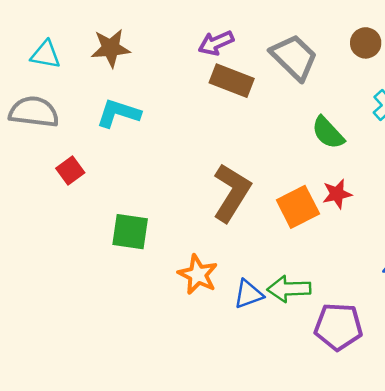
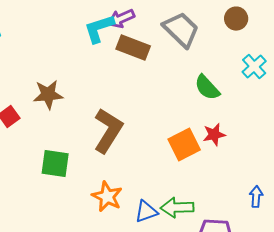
brown star: (111, 48) -> (48, 95), moved
cyan L-shape: (118, 113) -> (99, 29), moved, turned -36
brown L-shape: (232, 193) -> (108, 131), moved

